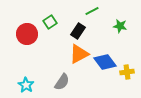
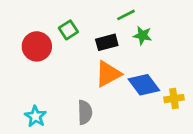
green star: (120, 26) -> (142, 35), moved
black rectangle: (78, 31) -> (107, 42), turned 42
gray semicircle: (62, 82) -> (85, 112), turned -36

